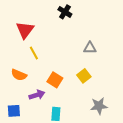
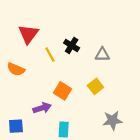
black cross: (65, 12) -> (72, 45), moved
yellow line: (34, 53) -> (50, 55), moved
orange semicircle: (19, 75) -> (16, 69), moved

